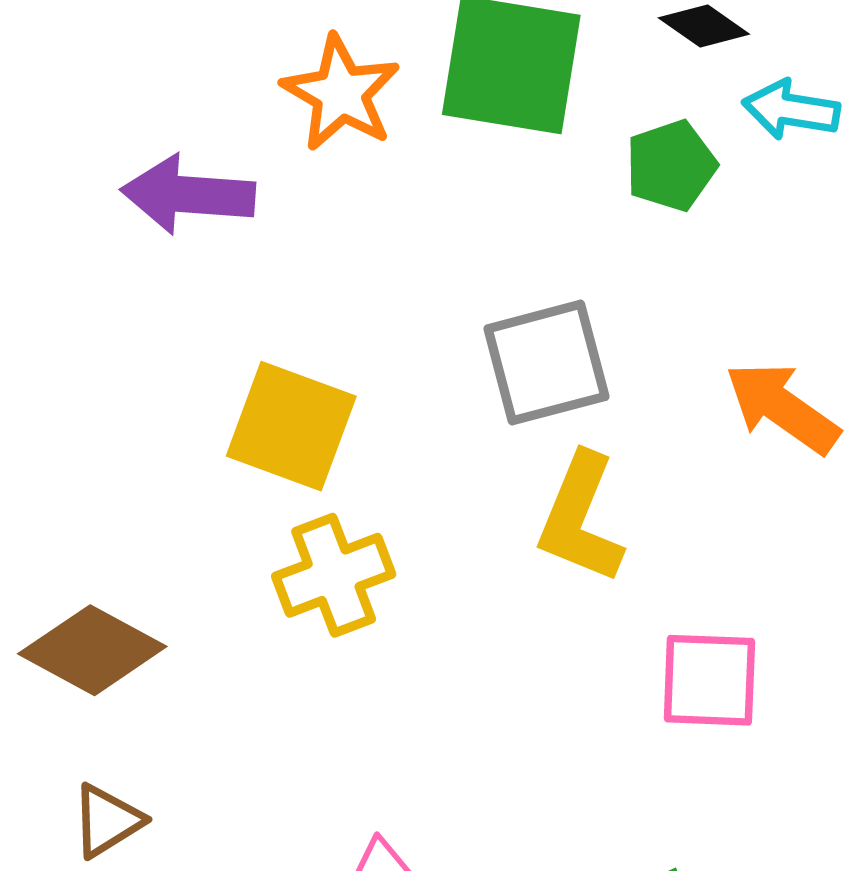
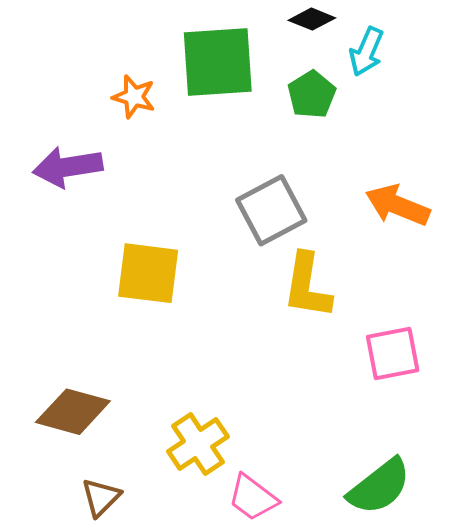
orange star: (341, 93) -> (134, 97), size x0.7
cyan arrow: (791, 110) -> (366, 52), turned -63
yellow cross: (334, 575) -> (198, 444), moved

